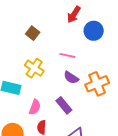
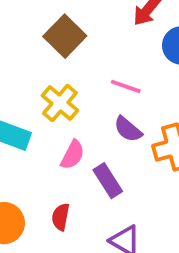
brown square: (33, 33) -> (65, 36), size x1.5
pink semicircle: (35, 107) -> (73, 155), moved

